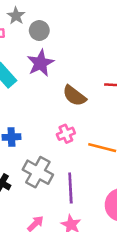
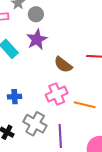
pink cross: (66, 134) -> (57, 94), size x1.5

